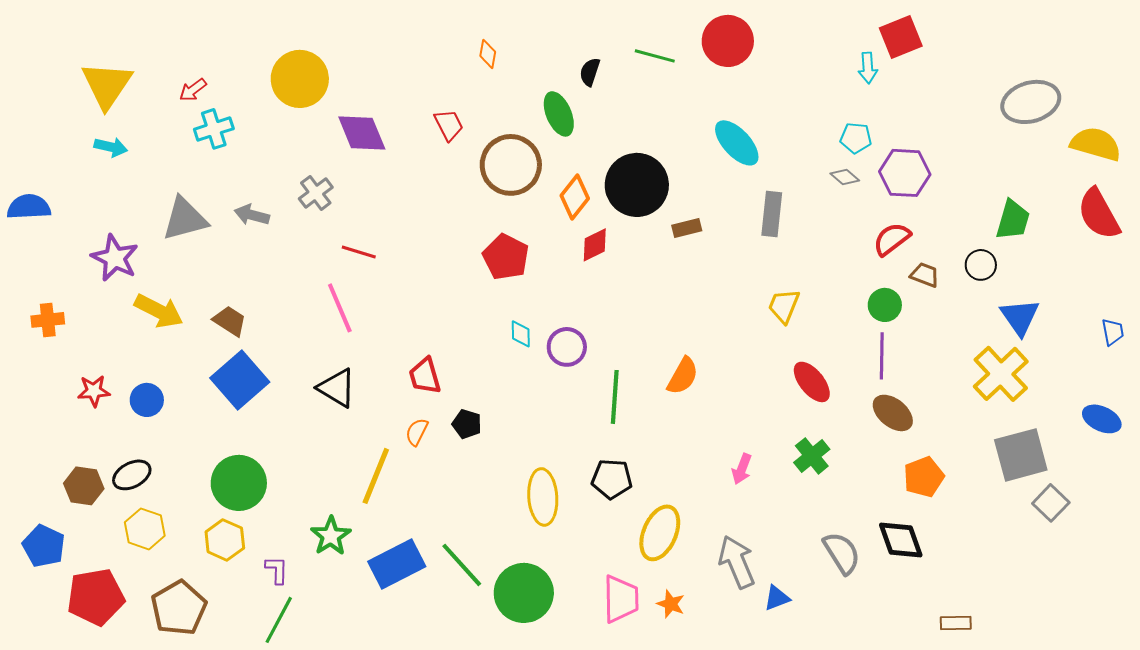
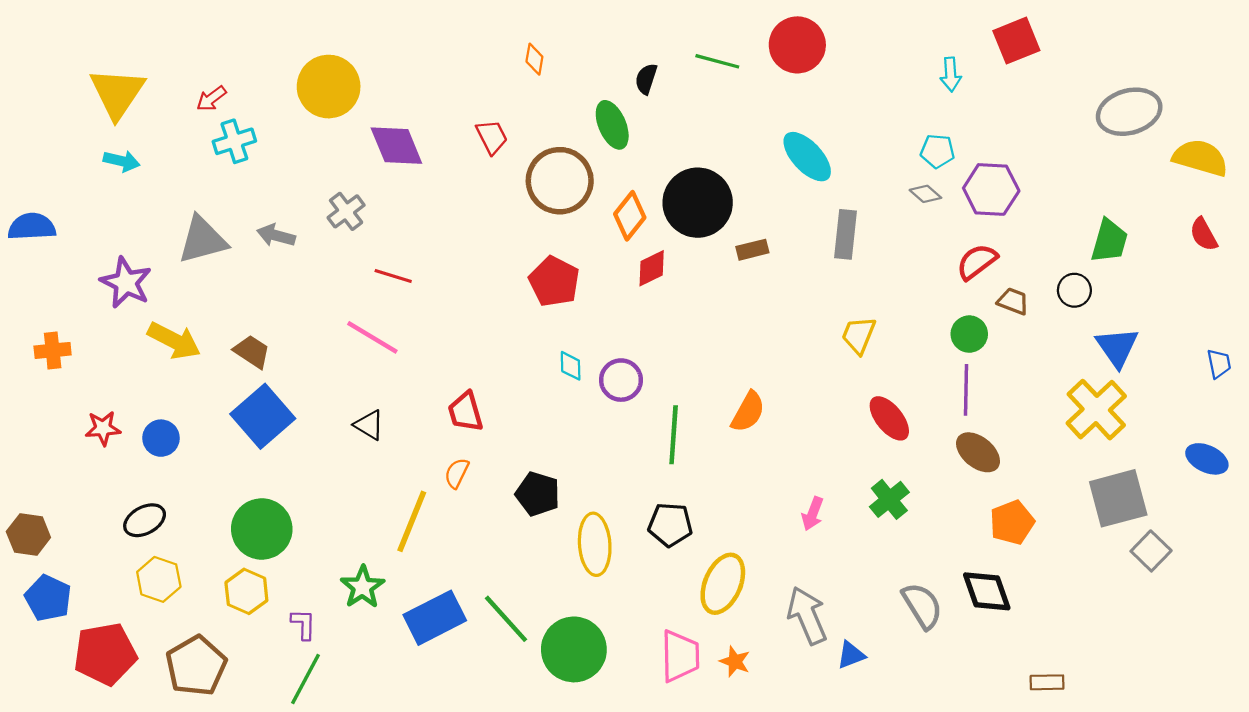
red square: (901, 37) -> (1016, 41), moved
red semicircle: (1099, 214) -> (1204, 234), size x0.6
pink line: (340, 308) -> (372, 337), turned -36
black triangle: (337, 388) -> (369, 425), size x0.7
black pentagon: (467, 424) -> (538, 494), moved, size x1.4
brown hexagon: (84, 486) -> (28, 534), moved

